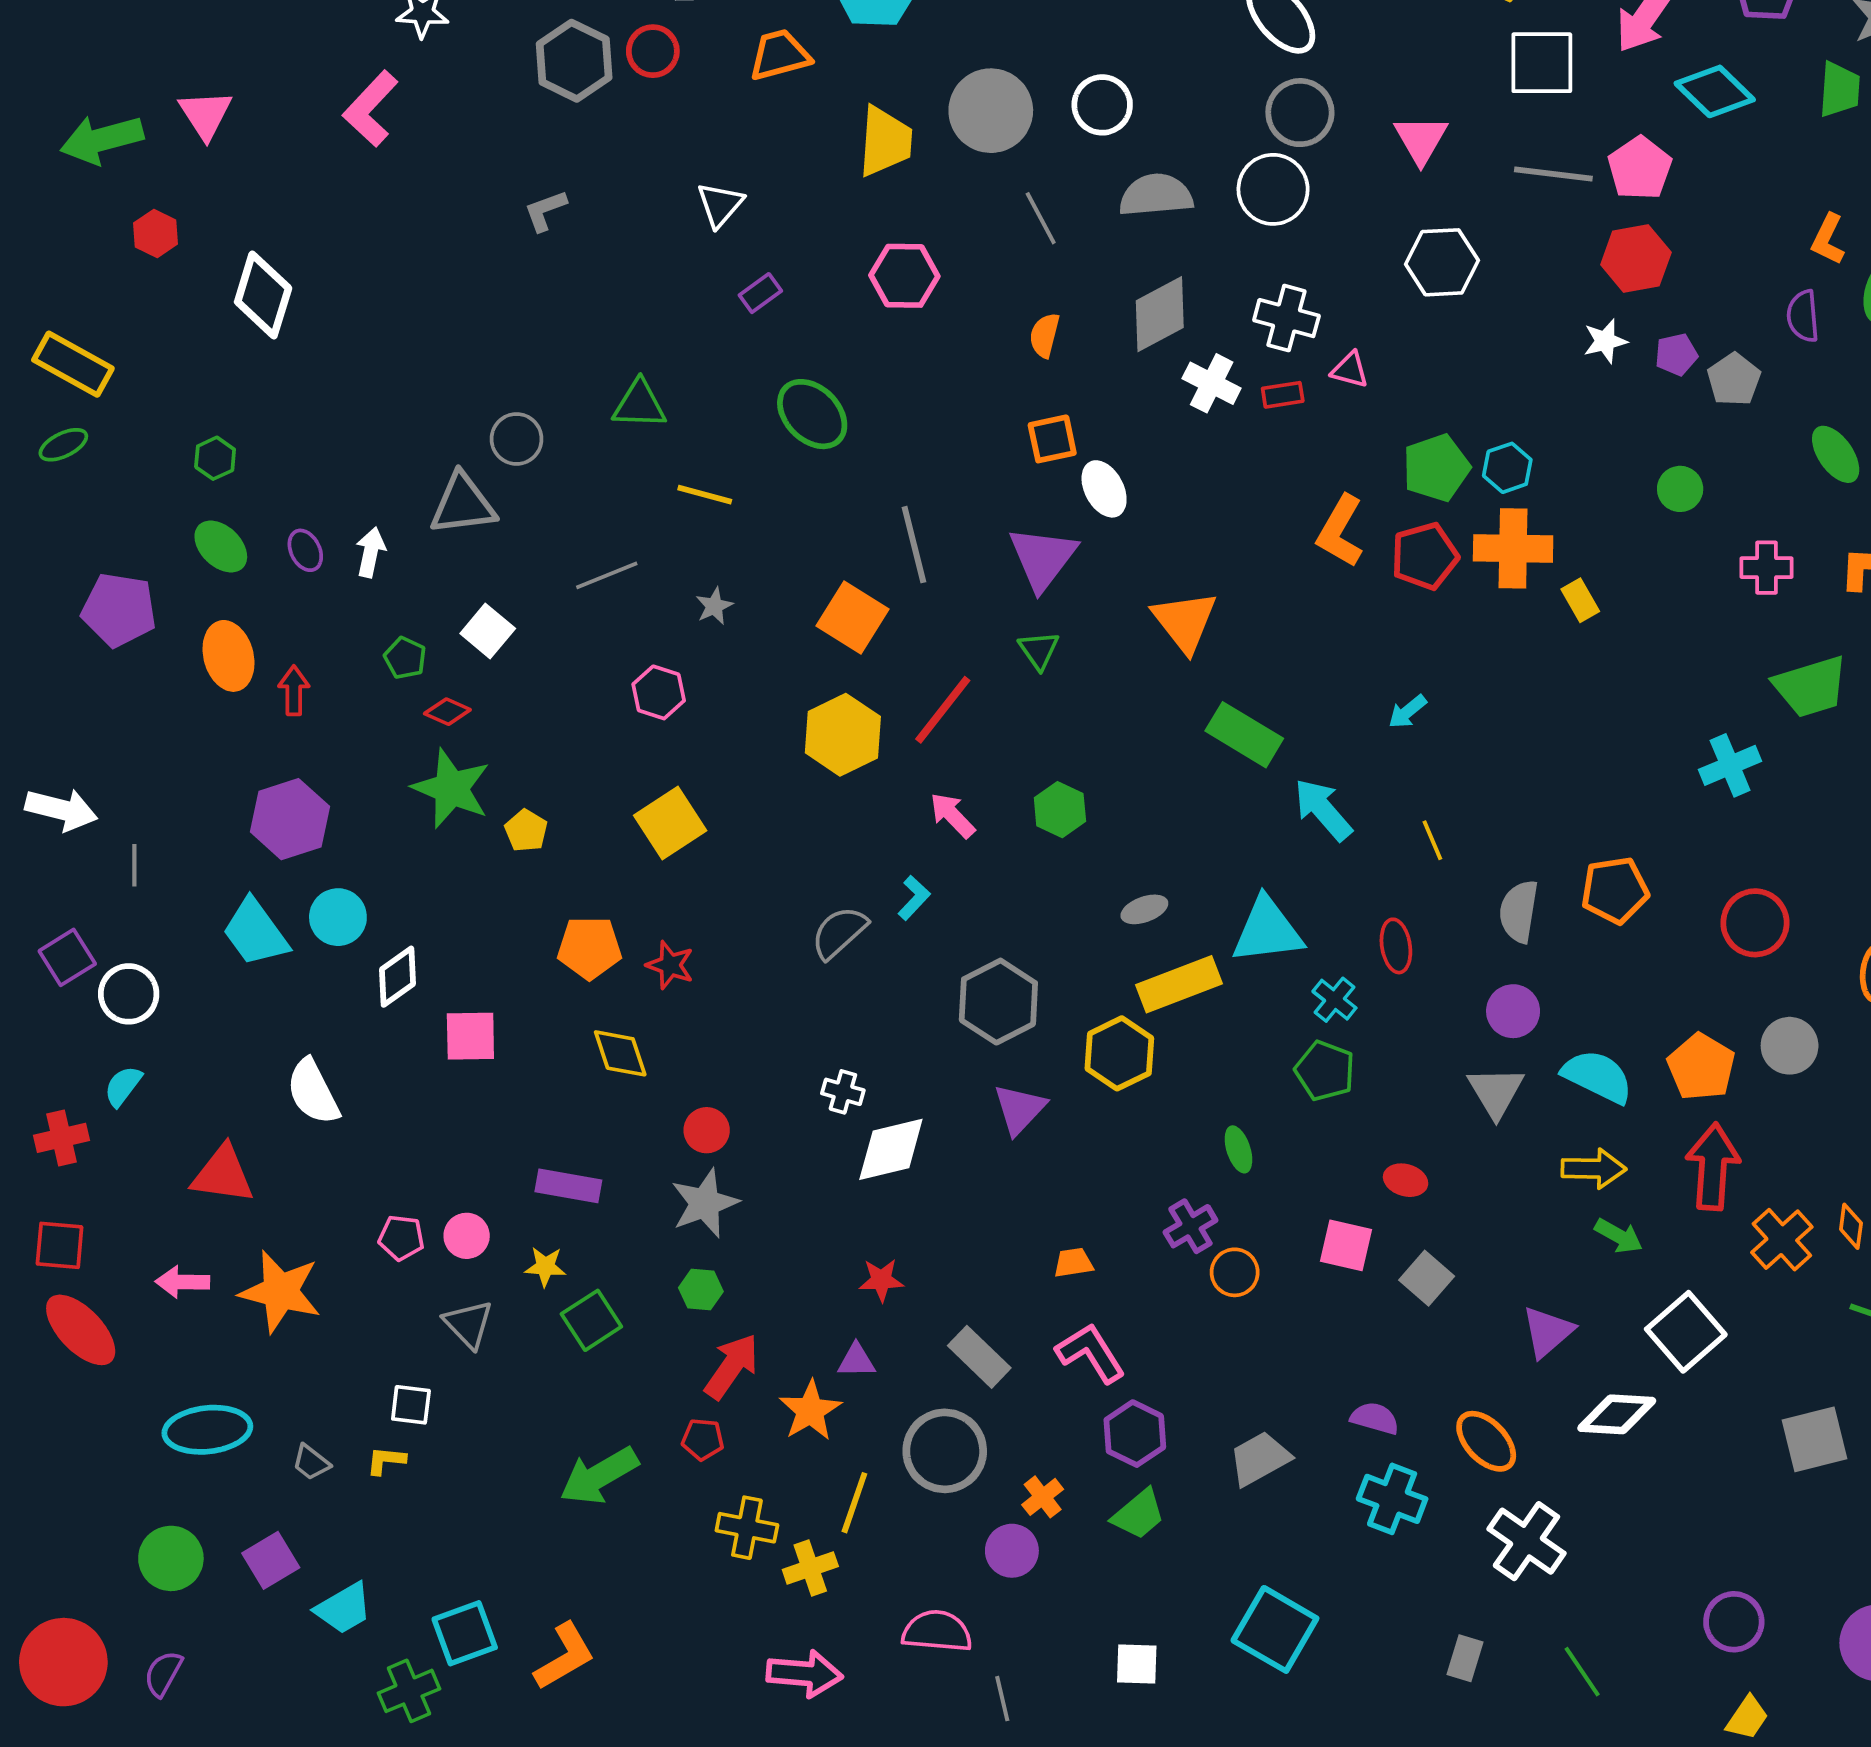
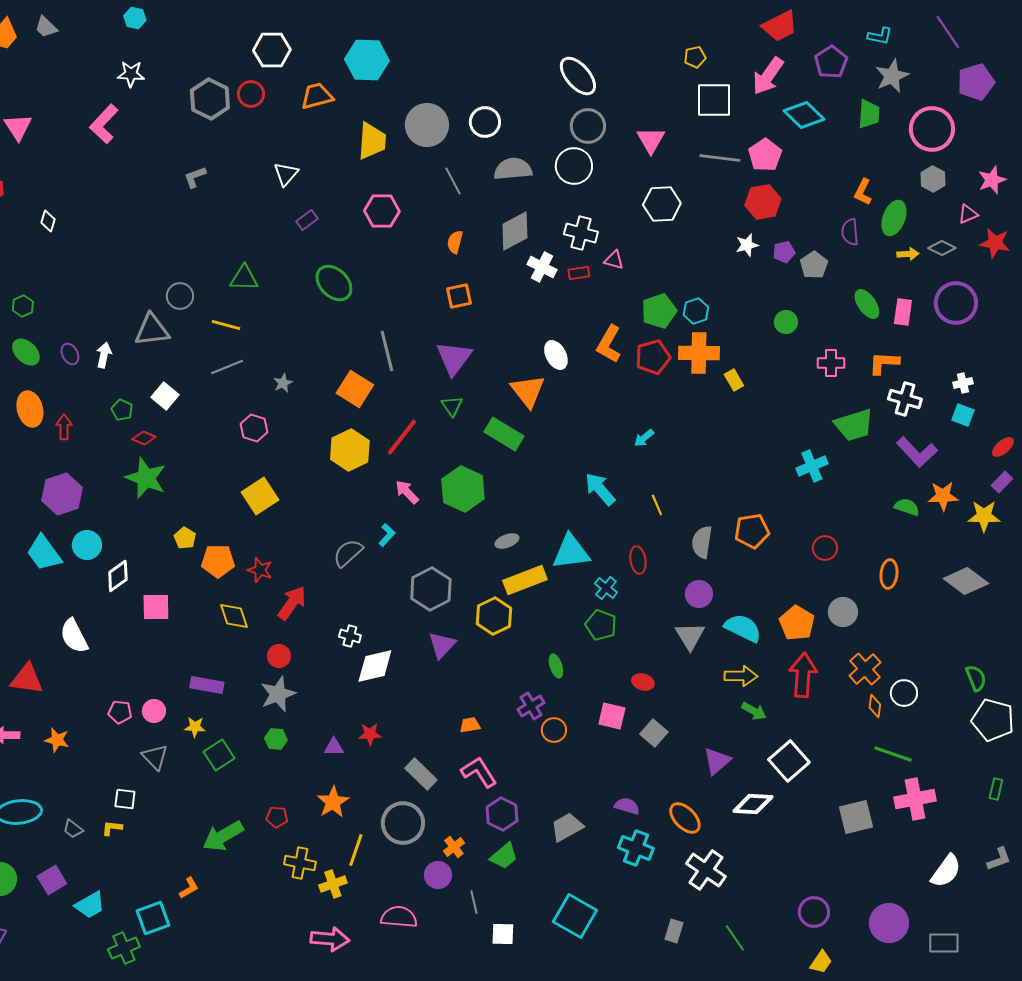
white diamond: (263, 295) -> (48, 221), size x0.5
white ellipse: (1104, 489) -> (556, 355), moved
yellow line: (705, 495) -> (226, 325), moved
green rectangle: (1244, 735) -> (504, 434), moved
green hexagon: (1060, 810) -> (463, 489), size x1.6
yellow pentagon: (526, 831) -> (185, 538), moved
red circle: (1755, 923) -> (825, 548), size x0.7
orange cross: (1782, 1240) -> (865, 669), moved
orange star: (280, 1292) -> (57, 740), size x0.6
purple triangle: (856, 1361) -> (334, 747), moved
red arrow: (732, 1366) -> (292, 603), moved
orange L-shape: (565, 1656) -> (189, 888), moved, size x0.6
gray line: (1002, 1699) -> (474, 902), moved

